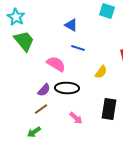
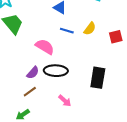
yellow semicircle: (101, 72) -> (90, 29), moved
black rectangle: (109, 109) -> (98, 78), moved

